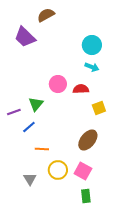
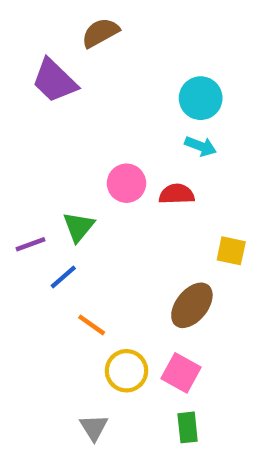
yellow square: (99, 108) -> (231, 251), moved, turned 32
orange line: (42, 149) -> (92, 325), turned 32
gray triangle: (30, 179) -> (94, 427), moved

